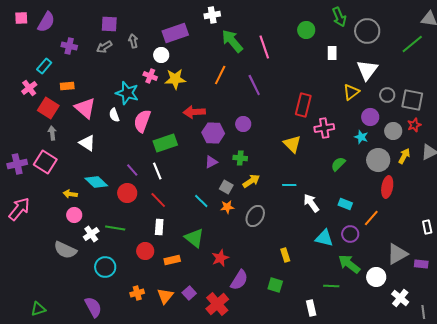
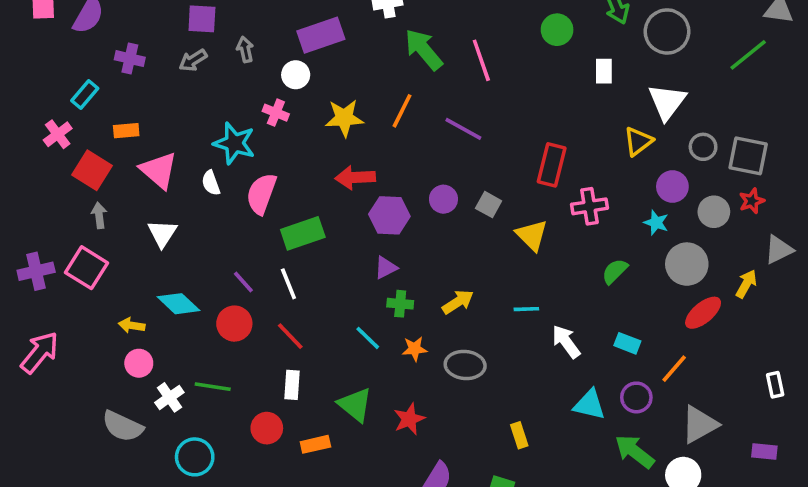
yellow star: (175, 79) -> (344, 118), moved
purple line: (254, 85) -> (463, 129), turned -35
white triangle: (87, 143) -> (162, 233), turned 30
yellow arrow: (404, 156) -> (746, 284), moved
green cross: (240, 158) -> (400, 304), moved
gray square: (226, 187) -> (489, 205), moved
red ellipse: (387, 187) -> (703, 313), turned 40
gray ellipse: (255, 216) -> (465, 365), turned 65
gray triangle: (397, 254) -> (699, 424), moved
red star: (220, 258) -> (409, 419), moved

